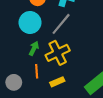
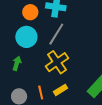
green arrow: (34, 48) -> (17, 63), moved
orange line: (37, 71) -> (41, 93), moved

